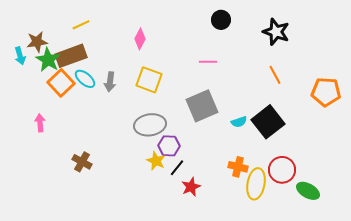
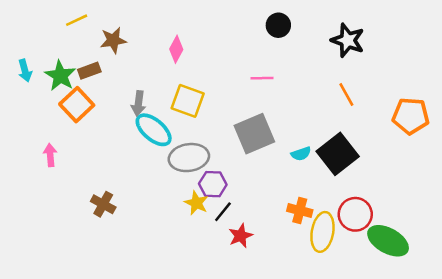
yellow line: (81, 25) -> (77, 20), moved
brown star: (37, 42) -> (113, 40), moved
brown rectangle: (71, 56) -> (89, 71), size x0.6
cyan ellipse: (85, 79) -> (154, 130), moved, size x1.4
green ellipse: (308, 191) -> (388, 241), size x1.4

